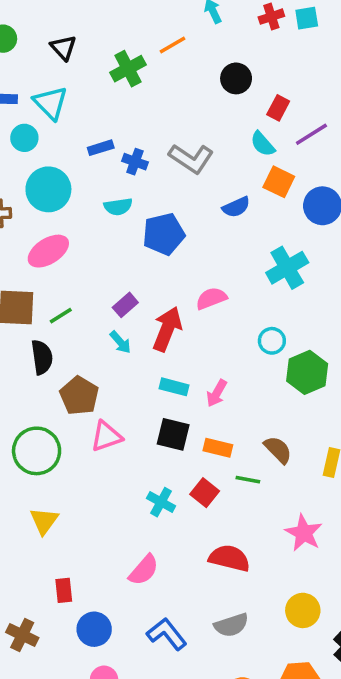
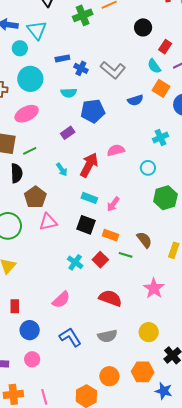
cyan cross: (287, 268) -> (161, 137), size x0.7
purple rectangle: (125, 305) -> (68, 133), moved
cyan circle: (272, 341) -> (148, 168), moved

